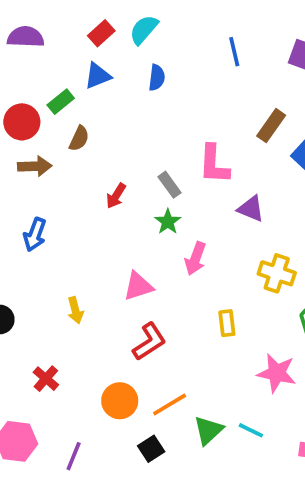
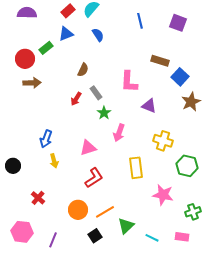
blue semicircle: (157, 78) -> (98, 35), turned -40
brown rectangle: (271, 126) -> (160, 61), turned 72
brown semicircle: (79, 139) -> (83, 70), moved
gray rectangle: (170, 185) -> (96, 93), moved
blue arrow: (35, 235) -> (46, 139), moved
yellow rectangle: (227, 323) -> (136, 168), size x1.5
cyan line: (251, 430) -> (152, 238), moved

